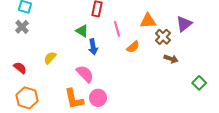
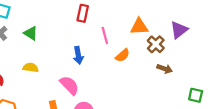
green triangle: (82, 31) -> (31, 33), moved
yellow semicircle: (50, 58) -> (31, 68), turned 56
green square: (199, 83) -> (196, 95), turned -32

